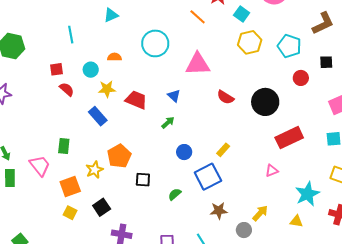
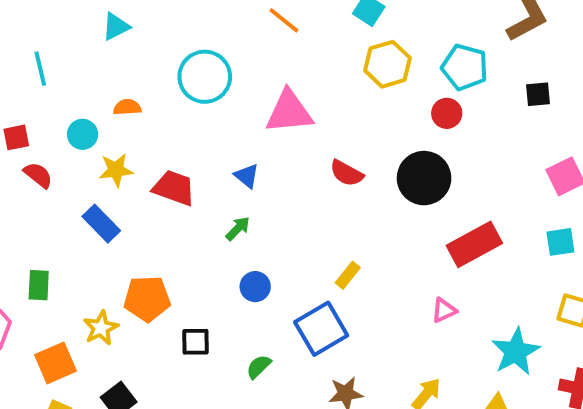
red circle: (301, 78) -> (447, 113), moved
blue circle: (184, 152) -> (255, 287), moved
orange pentagon: (119, 156) -> (147, 299), turned 30

